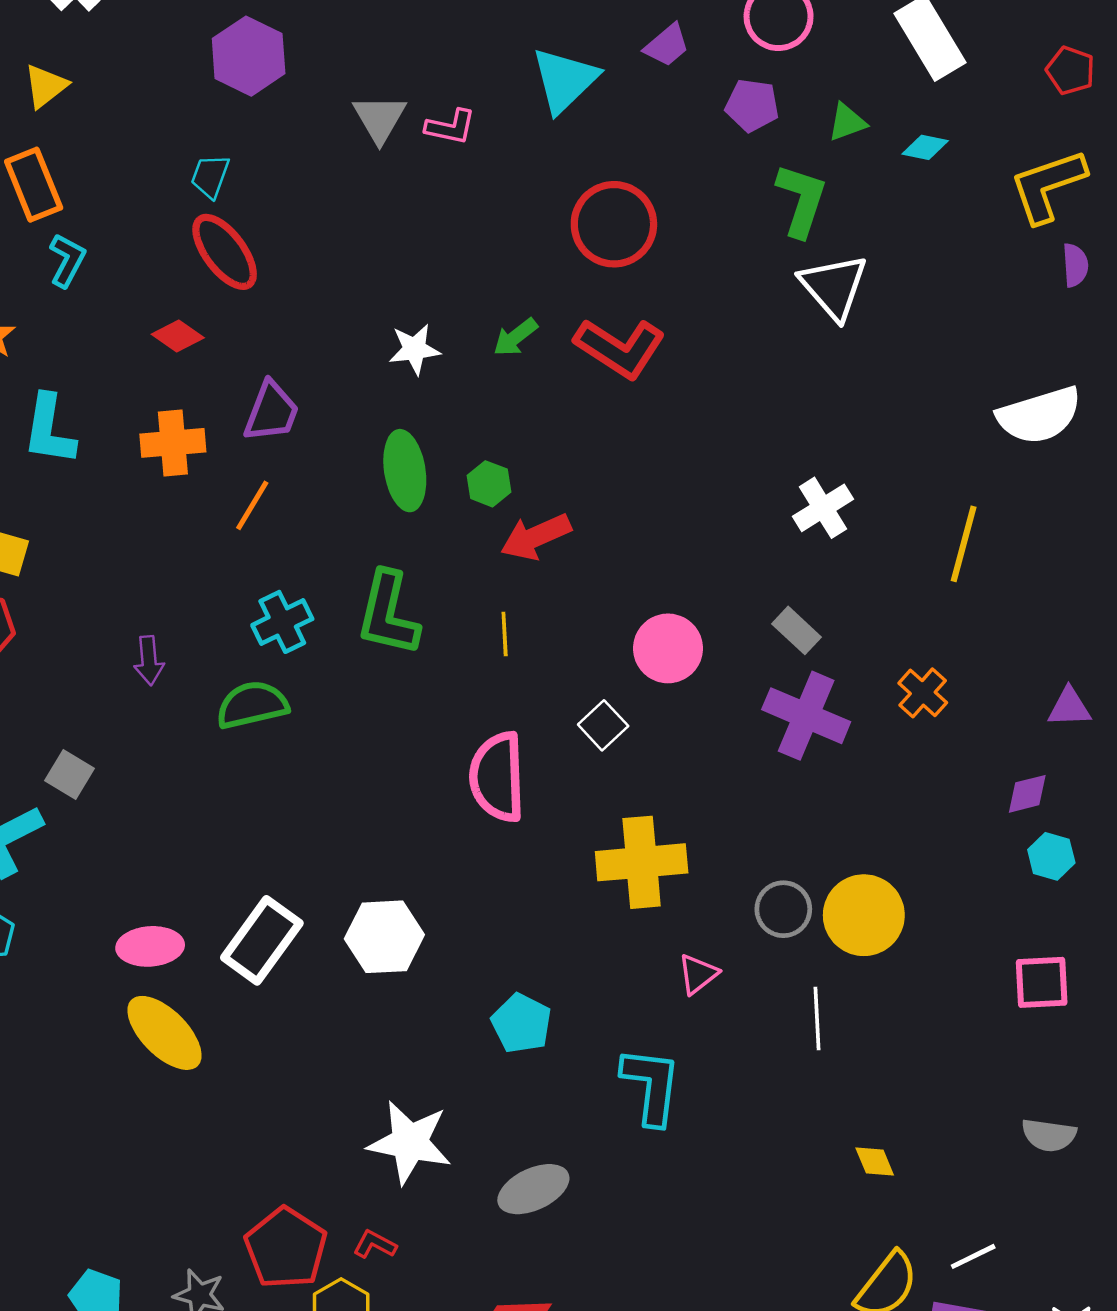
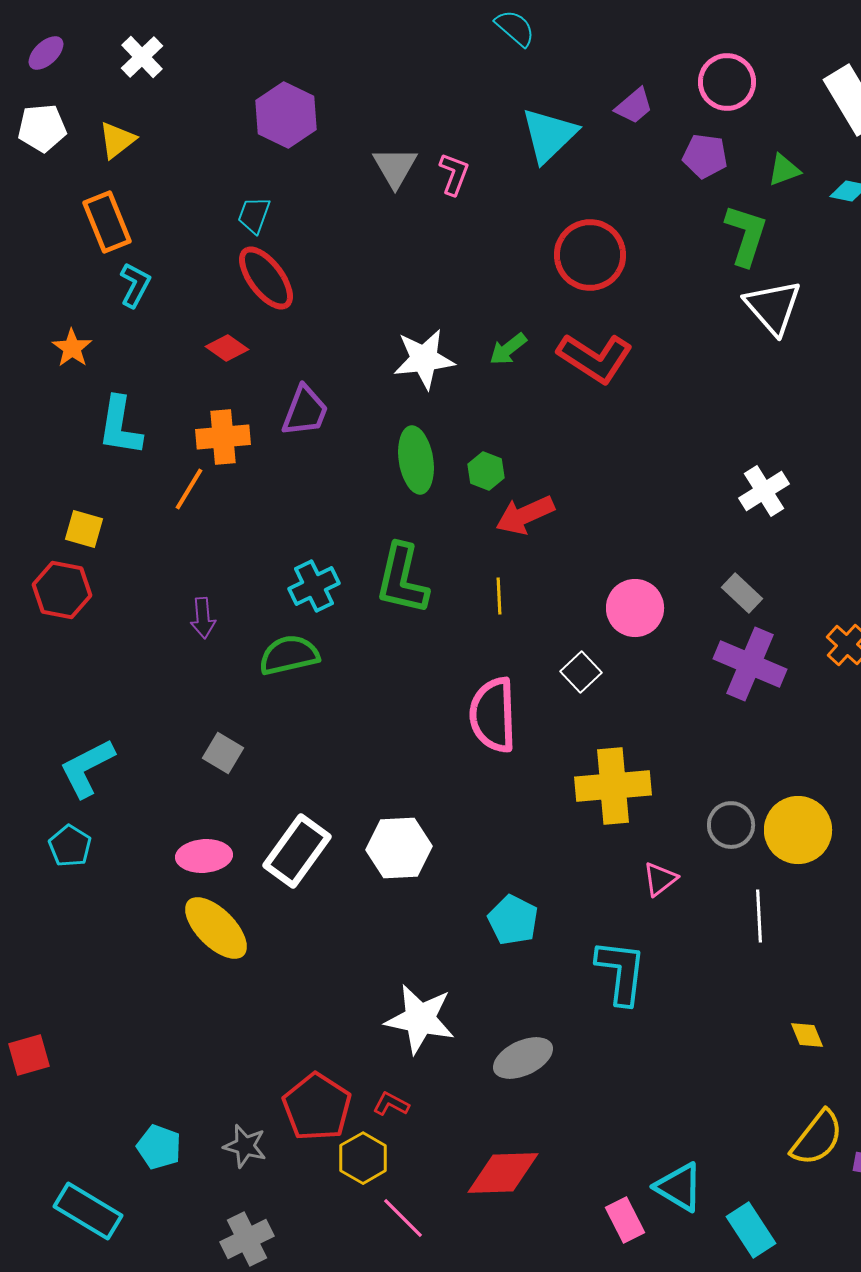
pink L-shape: (450, 127) -> (454, 174), turned -81
white star: (414, 349) -> (424, 359), size x1.4
orange line: (252, 505) -> (189, 489), moved
gray square: (70, 775) -> (223, 753), moved

